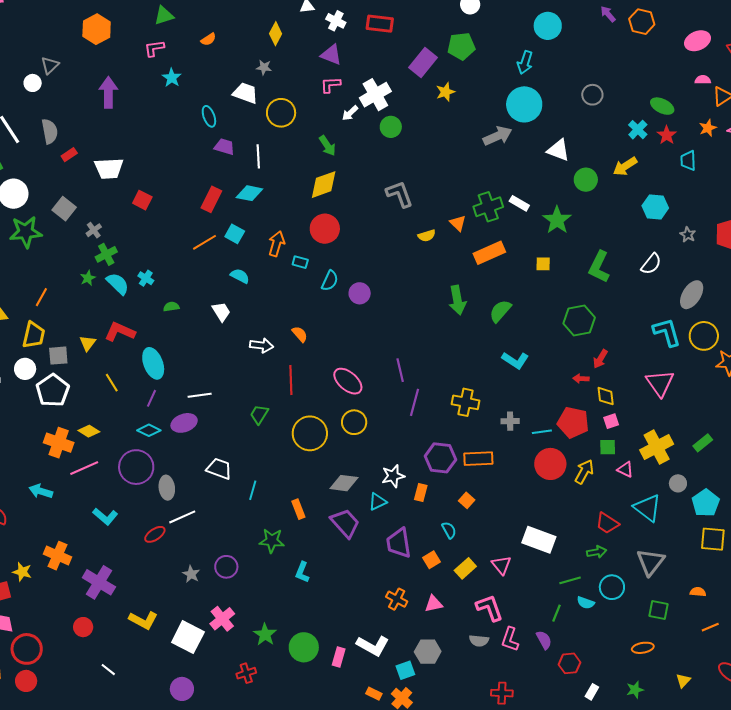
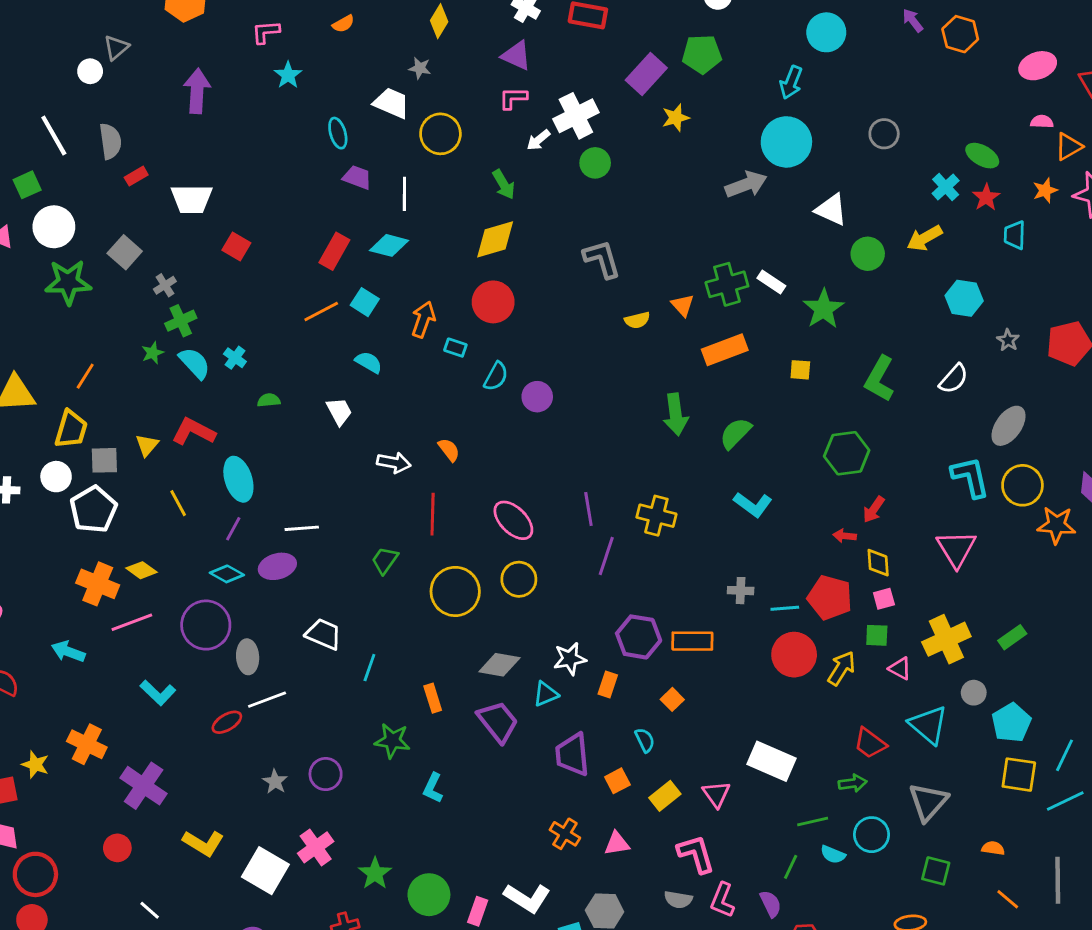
yellow cross: (465, 402) -> (656, 516), moved
orange line: (710, 627) -> (1008, 899), turned 60

